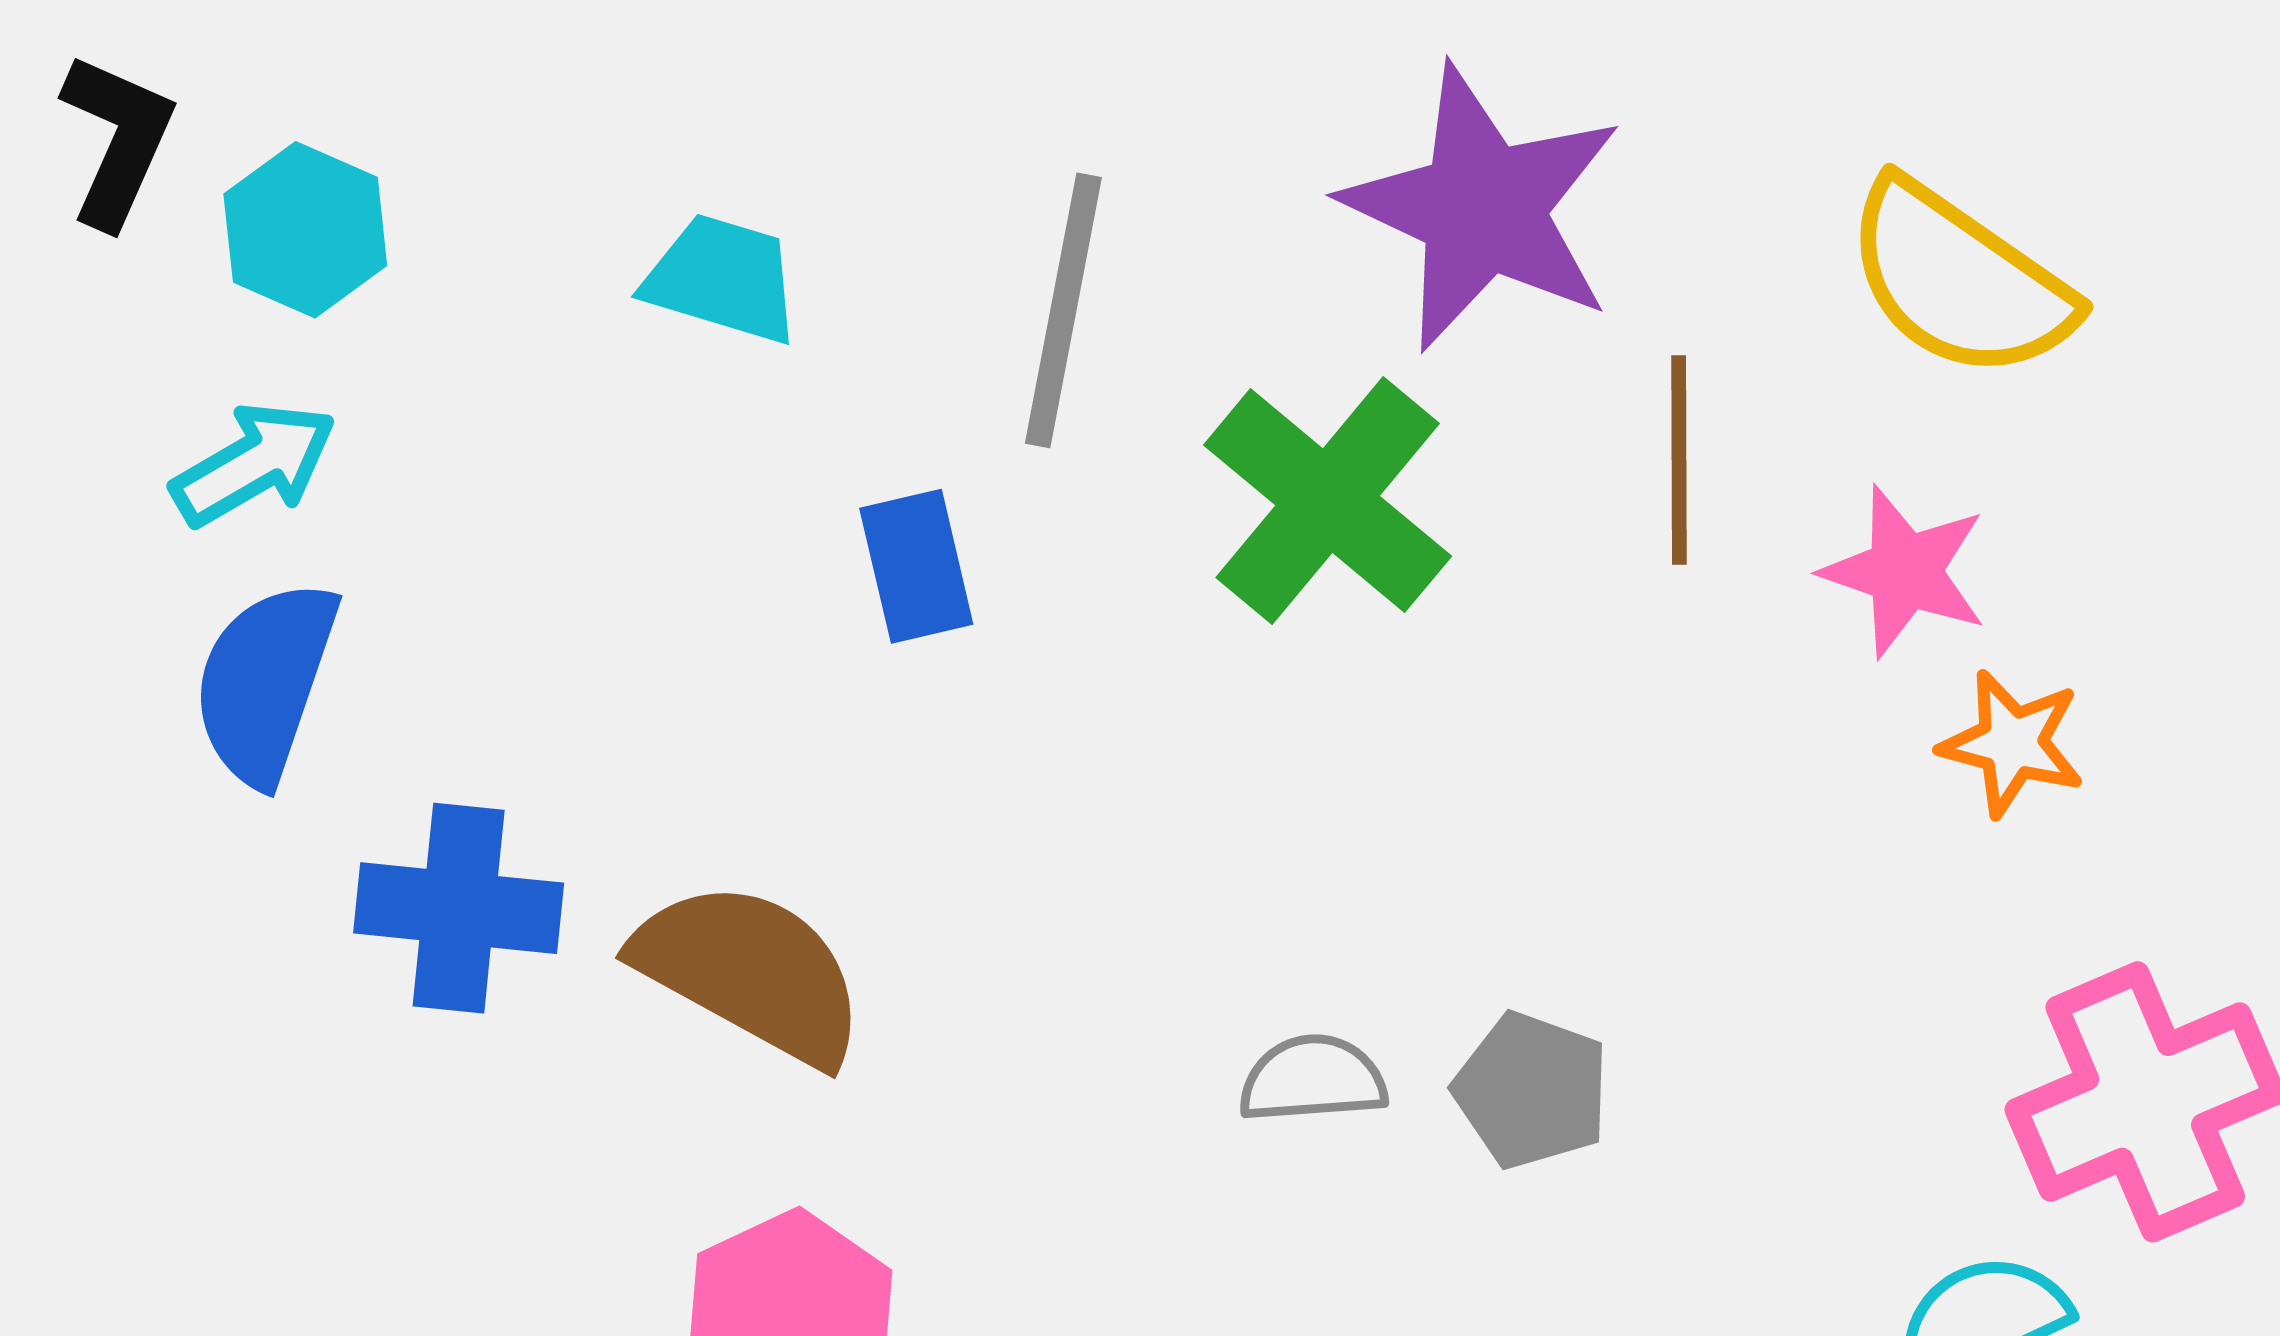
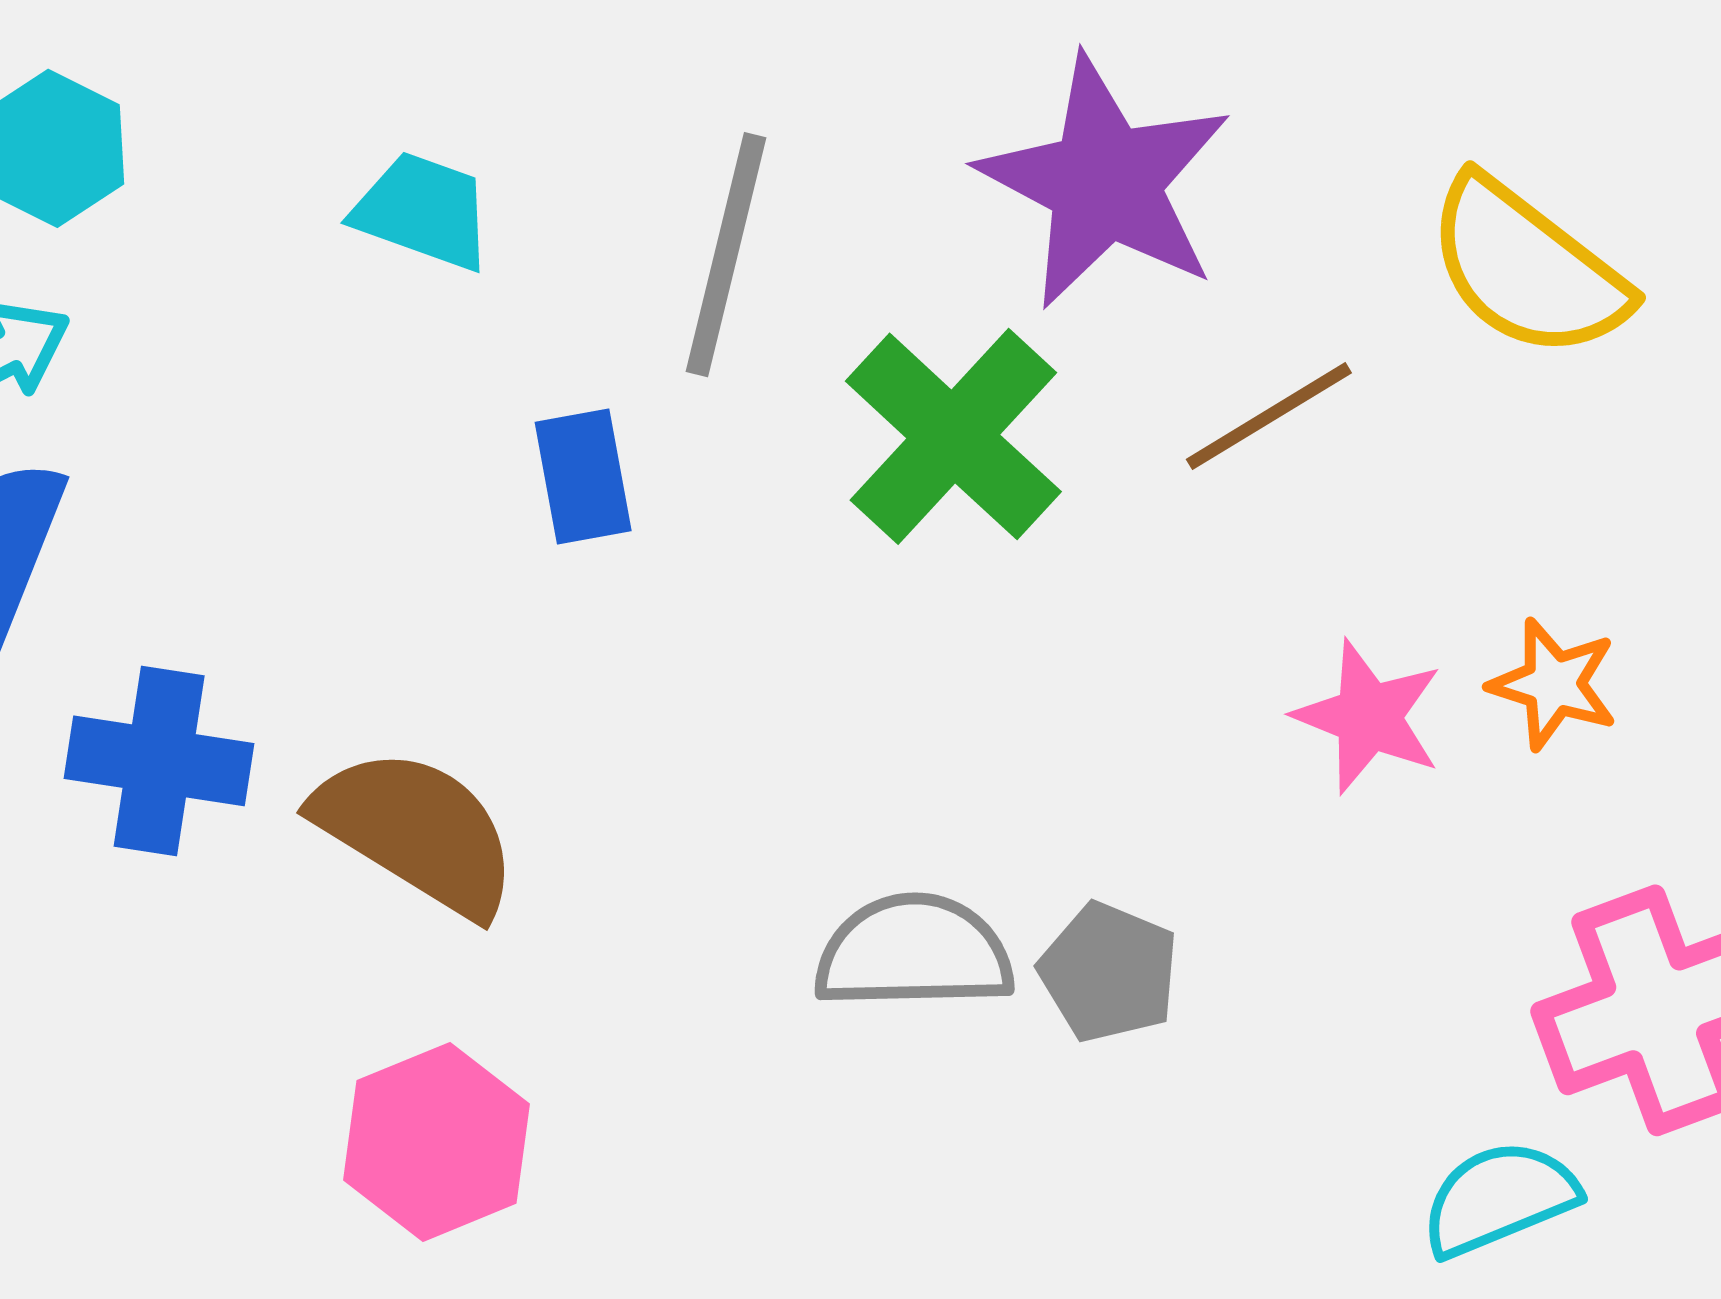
brown line: (1679, 460) -> (1269, 416), turned 56
pink star: (1905, 571) -> (1368, 717), moved
gray semicircle: (1313, 1079) -> (914, 952), size x1.5

